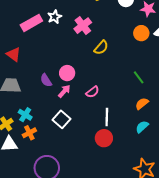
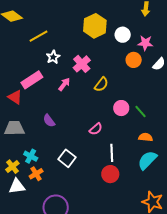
pink rectangle: (31, 23) -> (32, 80), moved
orange circle: (141, 33) -> (134, 60), moved
pink circle: (67, 73) -> (121, 108), moved
pink arrow: (64, 91) -> (64, 84), moved
orange semicircle: (142, 104) -> (146, 137), turned 48
cyan semicircle: (142, 127) -> (147, 160), size x1.5

